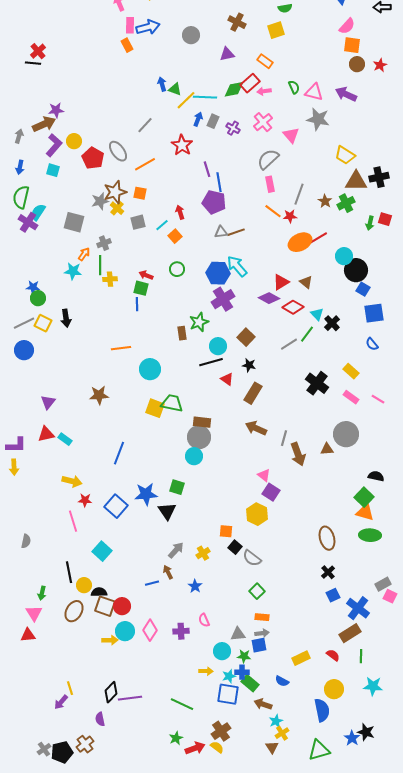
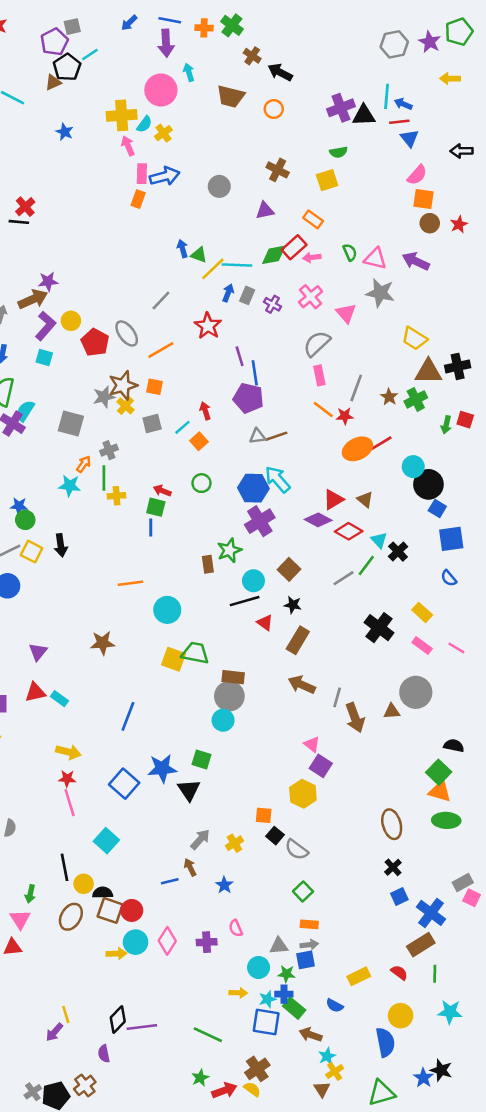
orange rectangle: (127, 45) -> (138, 199), turned 48
red star: (85, 500) -> (67, 779), moved

